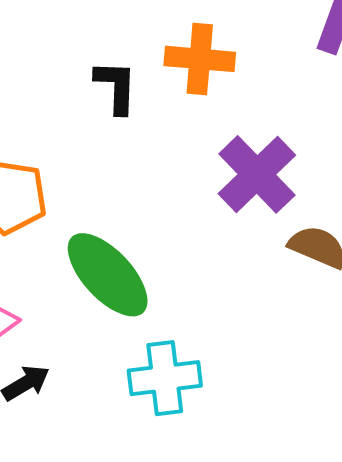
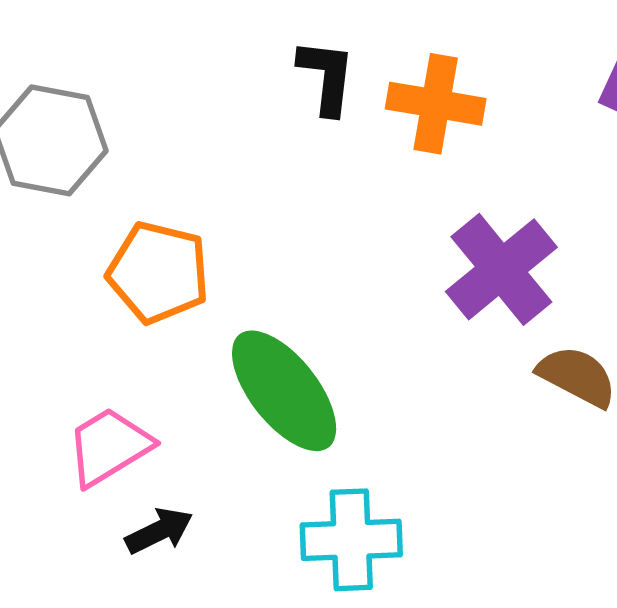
black L-shape: (116, 87) -> (327, 77), moved

